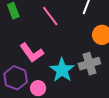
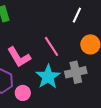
pink line: (50, 16) -> (51, 46), moved

